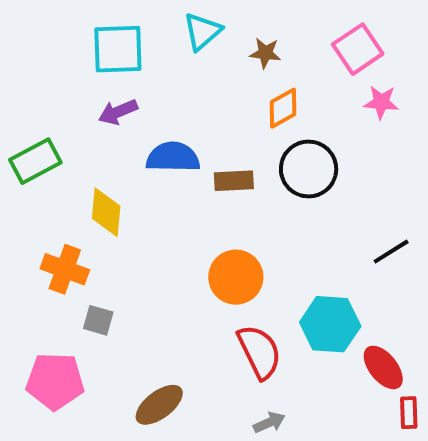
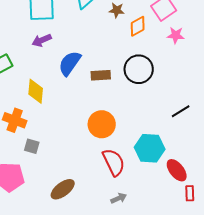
orange diamond: (283, 108) -> (138, 26), moved
blue semicircle: (173, 157) -> (70, 63), turned -56

